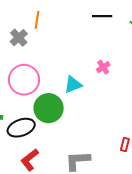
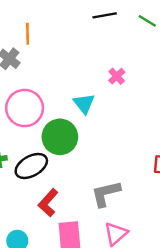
cyan triangle: (73, 85) -> (84, 104), turned -36

